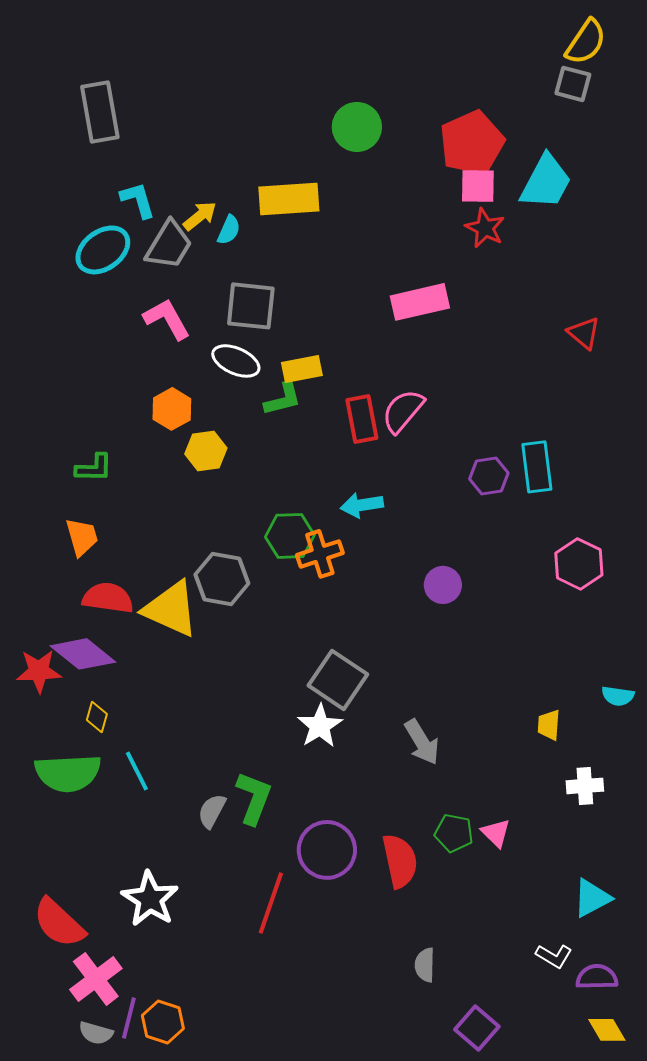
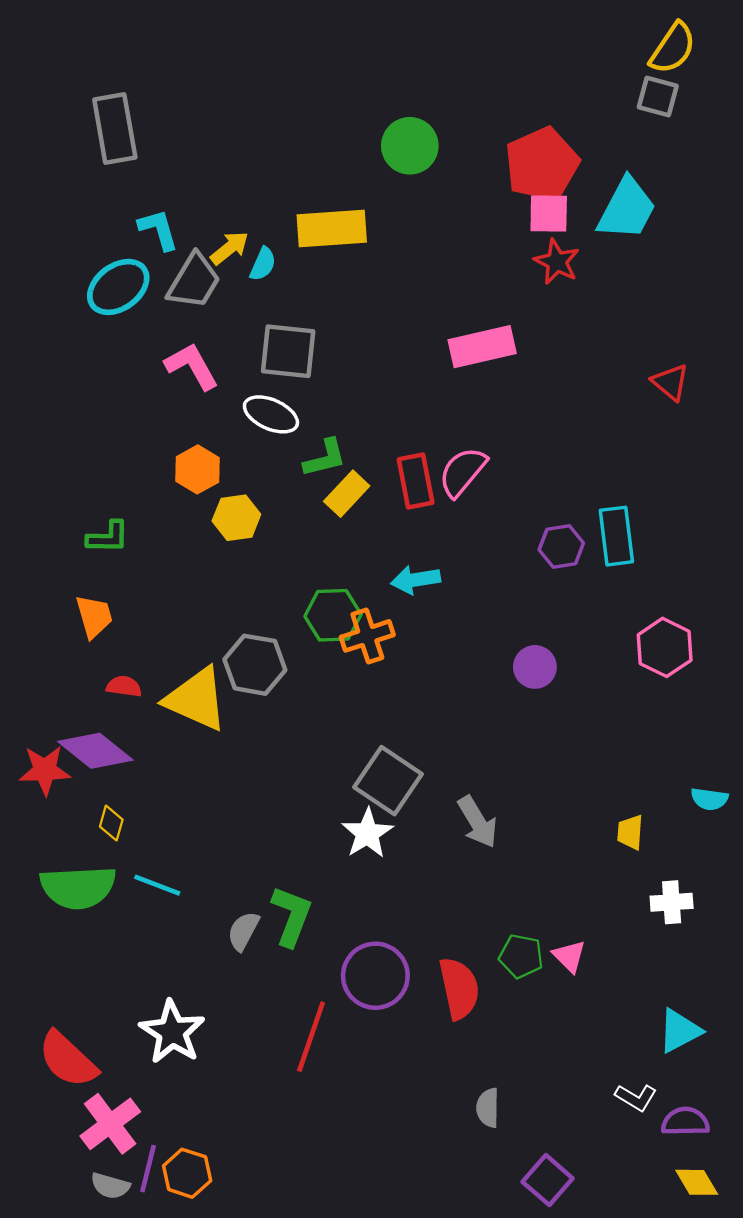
yellow rectangle: (302, 369) -> (347, 494), moved, turned -36
purple circle: (443, 585) -> (535, 667), moved
red semicircle: (108, 598) -> (124, 686), size x0.6
gray arrow: (422, 742) -> (478, 822), moved
cyan line: (137, 771) -> (157, 885), turned -42

